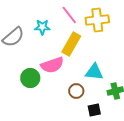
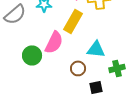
pink semicircle: (52, 65) -> (54, 42), turned -45

